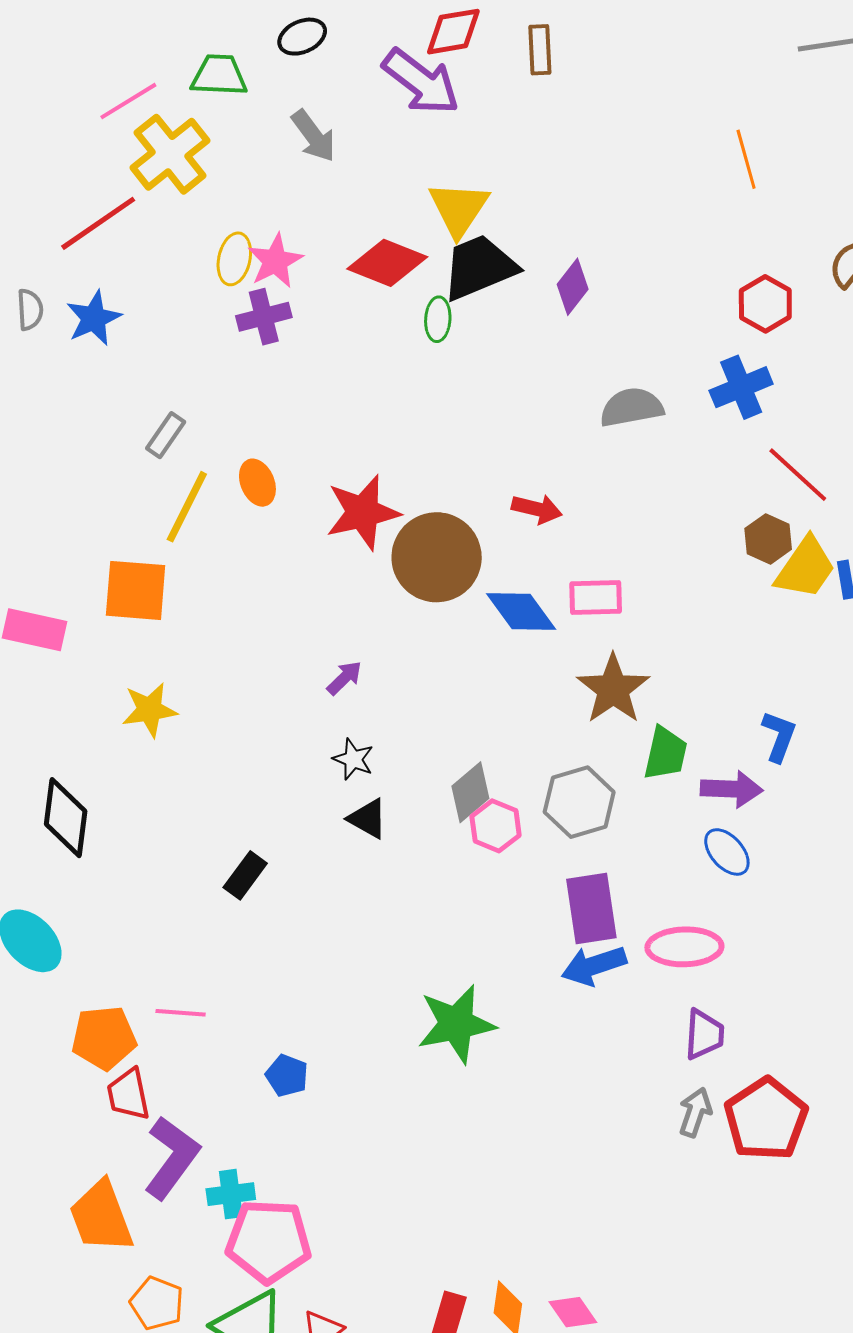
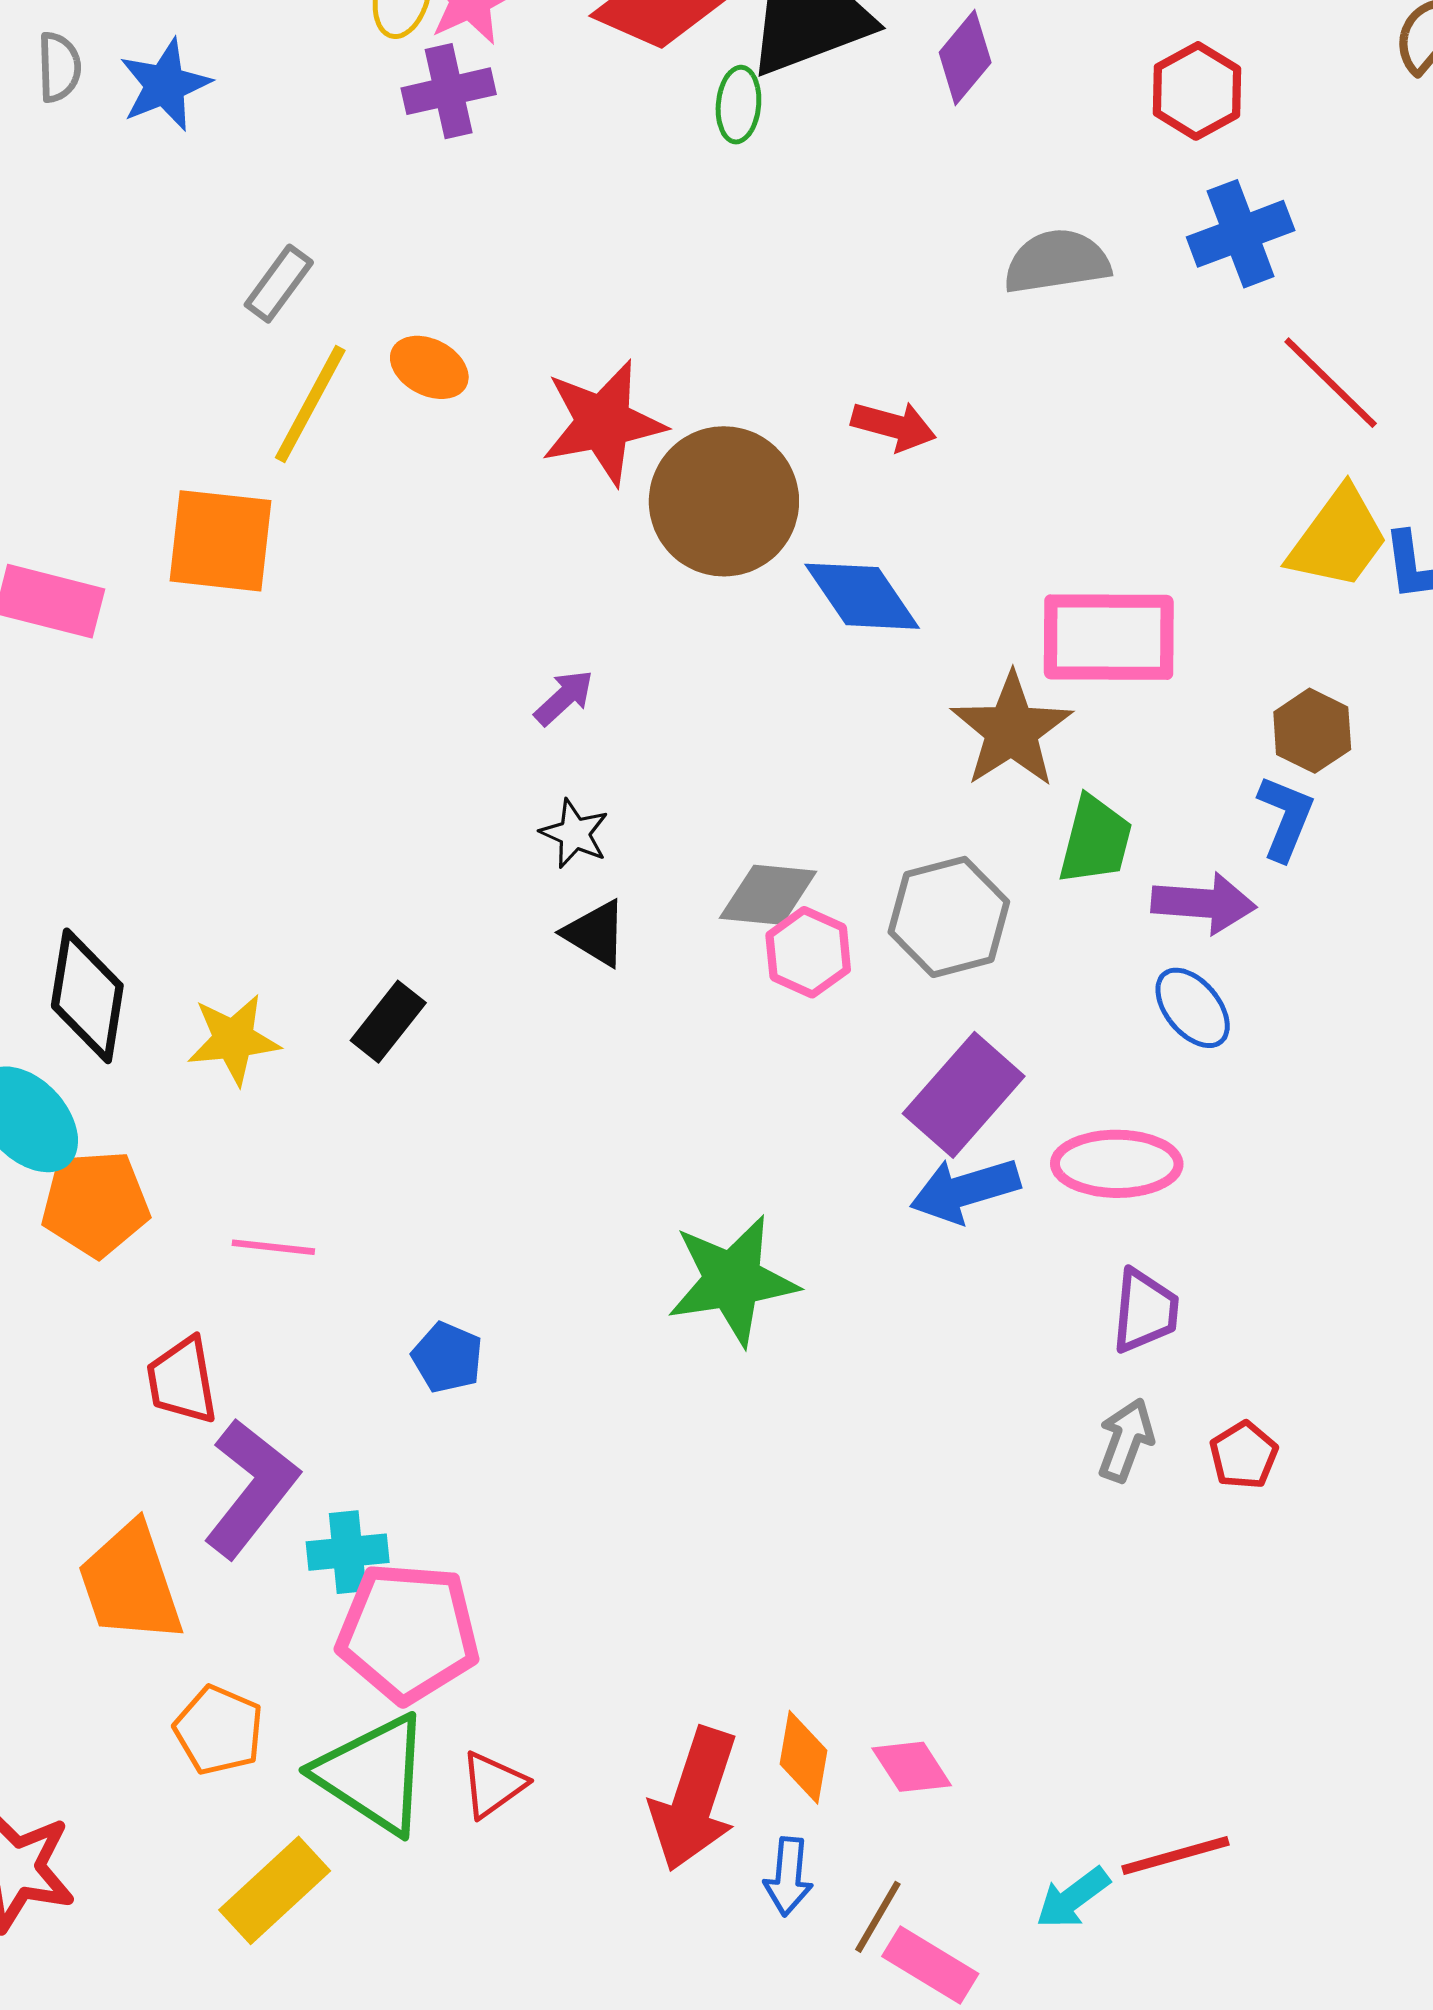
red hexagon: (765, 304) -> (1197, 91), moved
orange ellipse: (257, 483) -> (429, 367), turned -42
brown hexagon: (768, 539) -> (1312, 731), moved
pink rectangle: (596, 597) -> (1109, 637), moved, size x1.5
yellow star: (149, 710) -> (234, 1039), moved
gray diamond: (470, 792) -> (768, 895), turned 44
black diamond: (66, 818) -> (87, 996), moved
purple rectangle: (591, 908) -> (964, 1095), turned 48
orange pentagon: (104, 1038) -> (95, 1204), moved
red pentagon: (766, 1119) -> (1244, 1455), size x0.5

